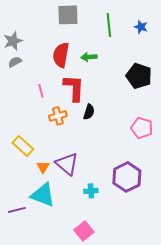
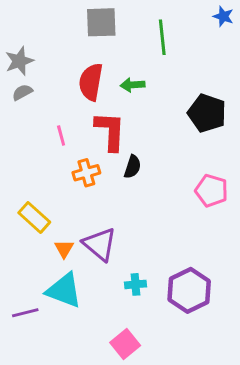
blue star: (141, 27) -> (223, 16), moved
purple hexagon: (127, 177) -> (189, 290), moved

